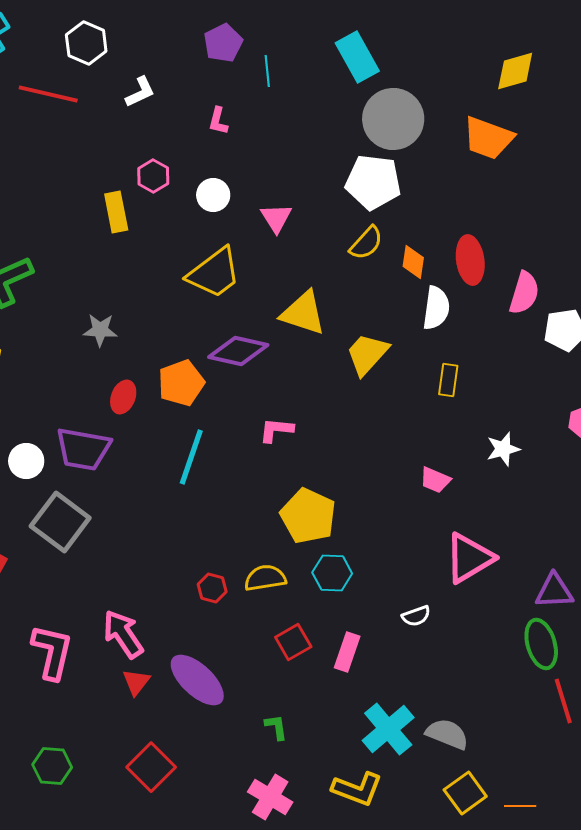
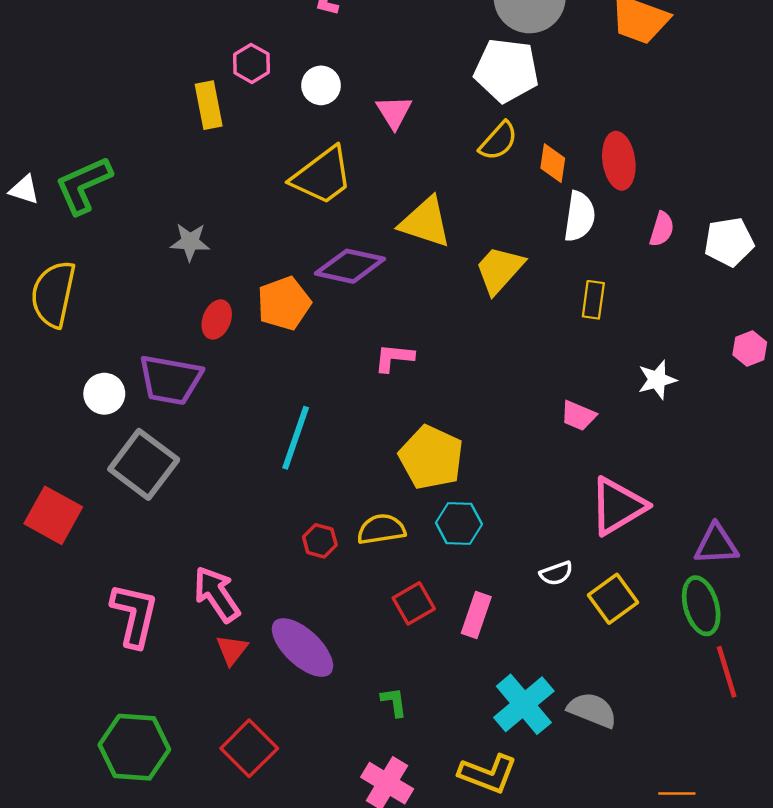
pink semicircle: (524, 293) -> (662, 229), moved, size x0.7
cyan line: (191, 457) -> (296, 438), moved
green hexagon: (52, 766) -> (134, 747), size x1.5
yellow square: (465, 793) -> (613, 599), moved

